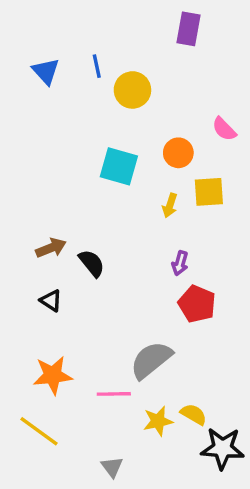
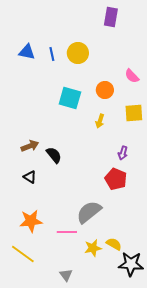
blue line: (97, 66) -> (52, 54), moved
blue triangle: (46, 71) -> (27, 52), moved, turned -36
yellow square: (209, 192) -> (134, 113), moved
purple arrow: (180, 263) -> (123, 153), moved

